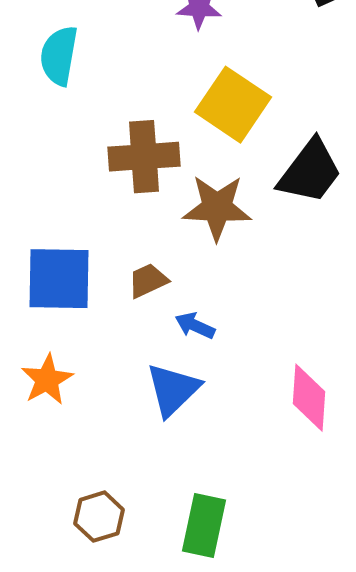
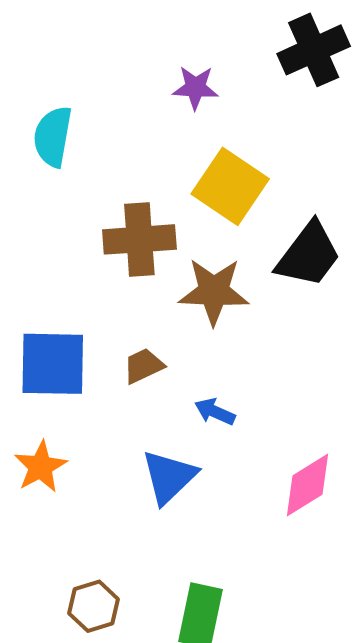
blue arrow: (195, 326) -> (215, 412), moved
pink diamond: (309, 398) -> (308, 485), turned 54

